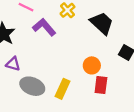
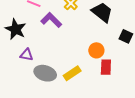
yellow rectangle: (63, 89) -> (72, 73), turned 36

